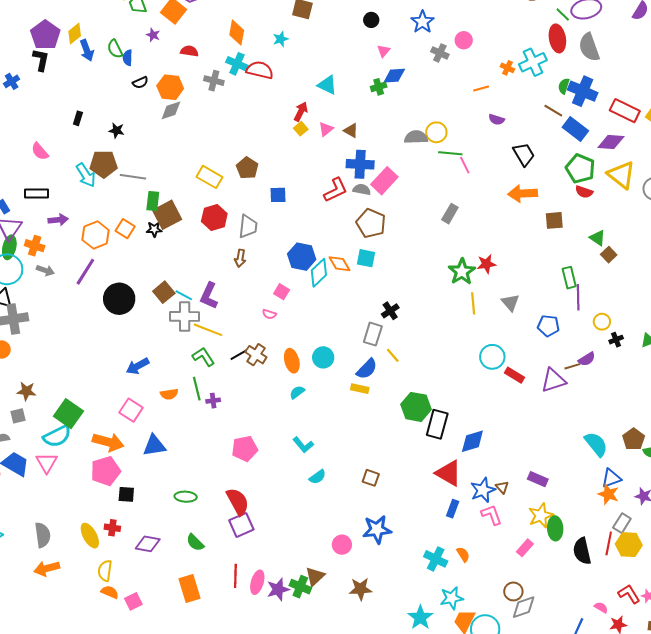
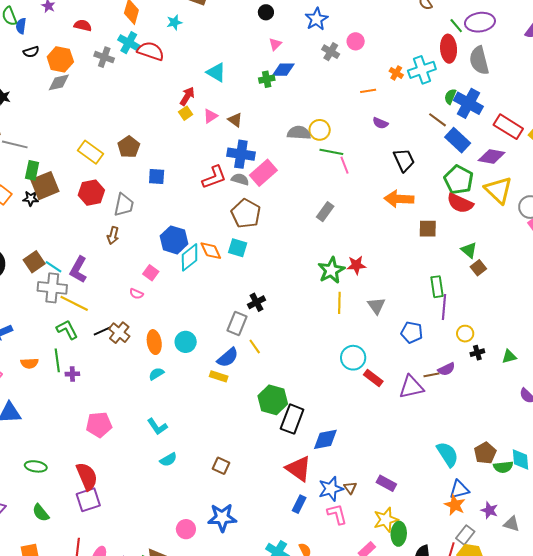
red semicircle: (584, 192) -> (460, 203), size x1.5

